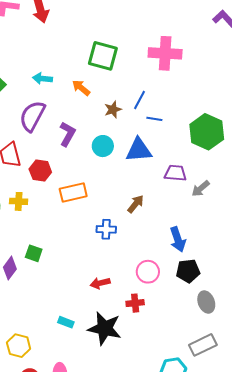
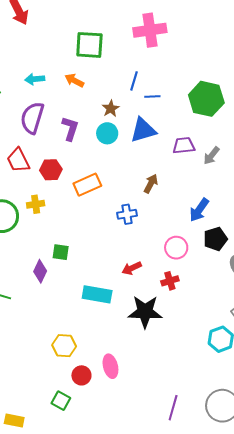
brown star: (113, 110) -> (111, 109), moved
blue arrow: (178, 239) -> (199, 210), turned 65
cyan rectangle: (66, 322) -> (97, 294), moved, size x1.8

